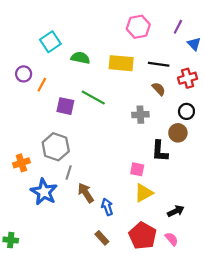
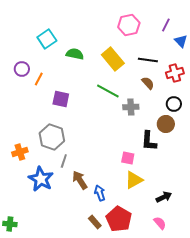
yellow rectangle: (121, 63) -> (113, 59), turned 45
green line: (93, 97) -> (108, 91), moved
red pentagon: (143, 236) -> (119, 219), moved

